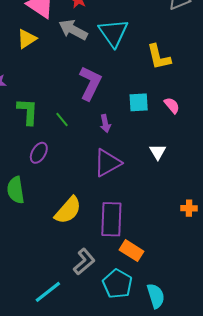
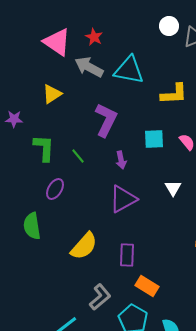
cyan triangle: (113, 33) -> (129, 70), turned -44
yellow triangle: (27, 39) -> (52, 94), moved
yellow L-shape: (159, 57) -> (174, 94), turned -80
purple rectangle: (111, 219) -> (127, 255), size x0.7

